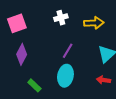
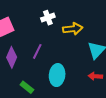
yellow arrow: (94, 23) -> (73, 29), moved
purple line: (68, 51) -> (37, 51), moved

